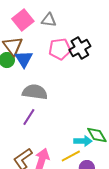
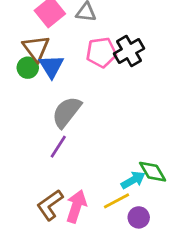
gray semicircle: (35, 92) -> (67, 112), turned -60
cyan arrow: (83, 141) -> (133, 180), turned -30

